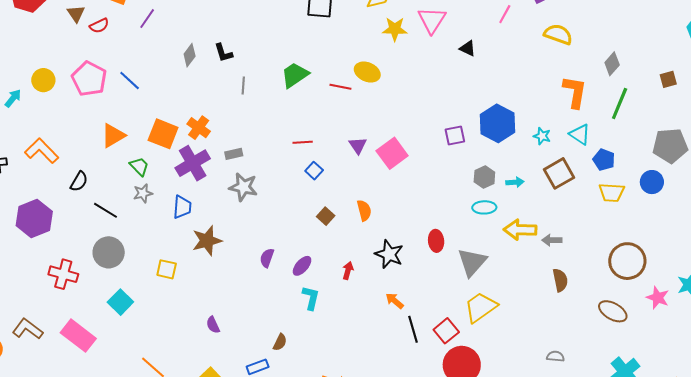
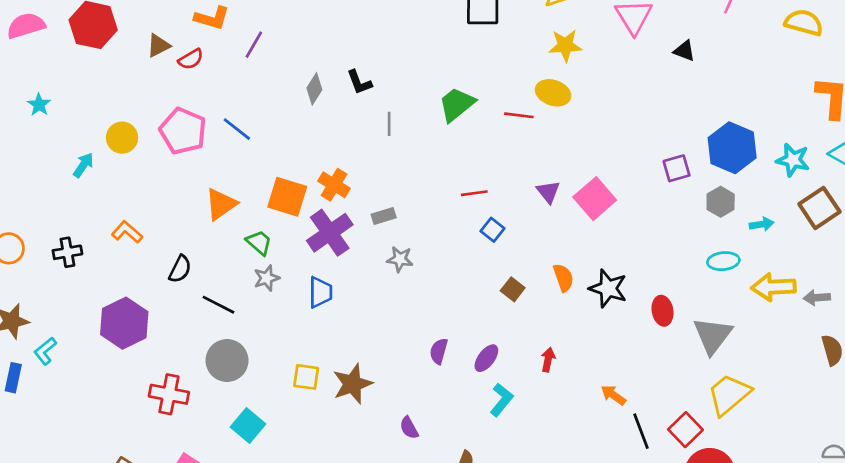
brown triangle: (76, 14) -> (158, 46), turned 42
yellow star: (395, 29) -> (565, 46), moved
cyan star: (542, 136) -> (793, 160), size x1.4
orange L-shape: (42, 151) -> (127, 232), size x0.7
gray hexagon: (484, 177) -> (721, 202), moved
gray star: (243, 187) -> (400, 259), size x0.7
brown star: (207, 241) -> (353, 384), moved
black star: (389, 254) -> (608, 288), moved
cyan L-shape: (311, 298) -> (501, 400), turned 30
purple semicircle: (213, 325) -> (409, 428), moved

